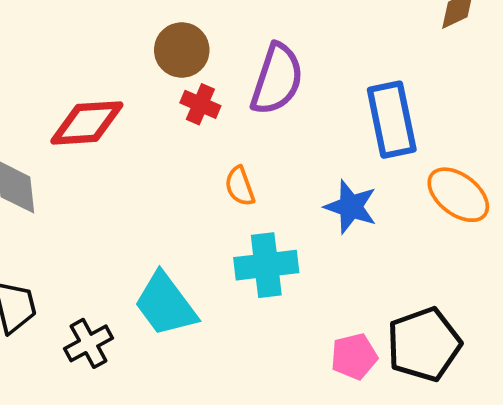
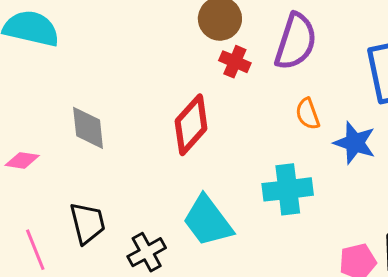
red diamond: (87, 123) -> (191, 125), moved, turned -44
orange semicircle: (240, 186) -> (308, 114), moved

